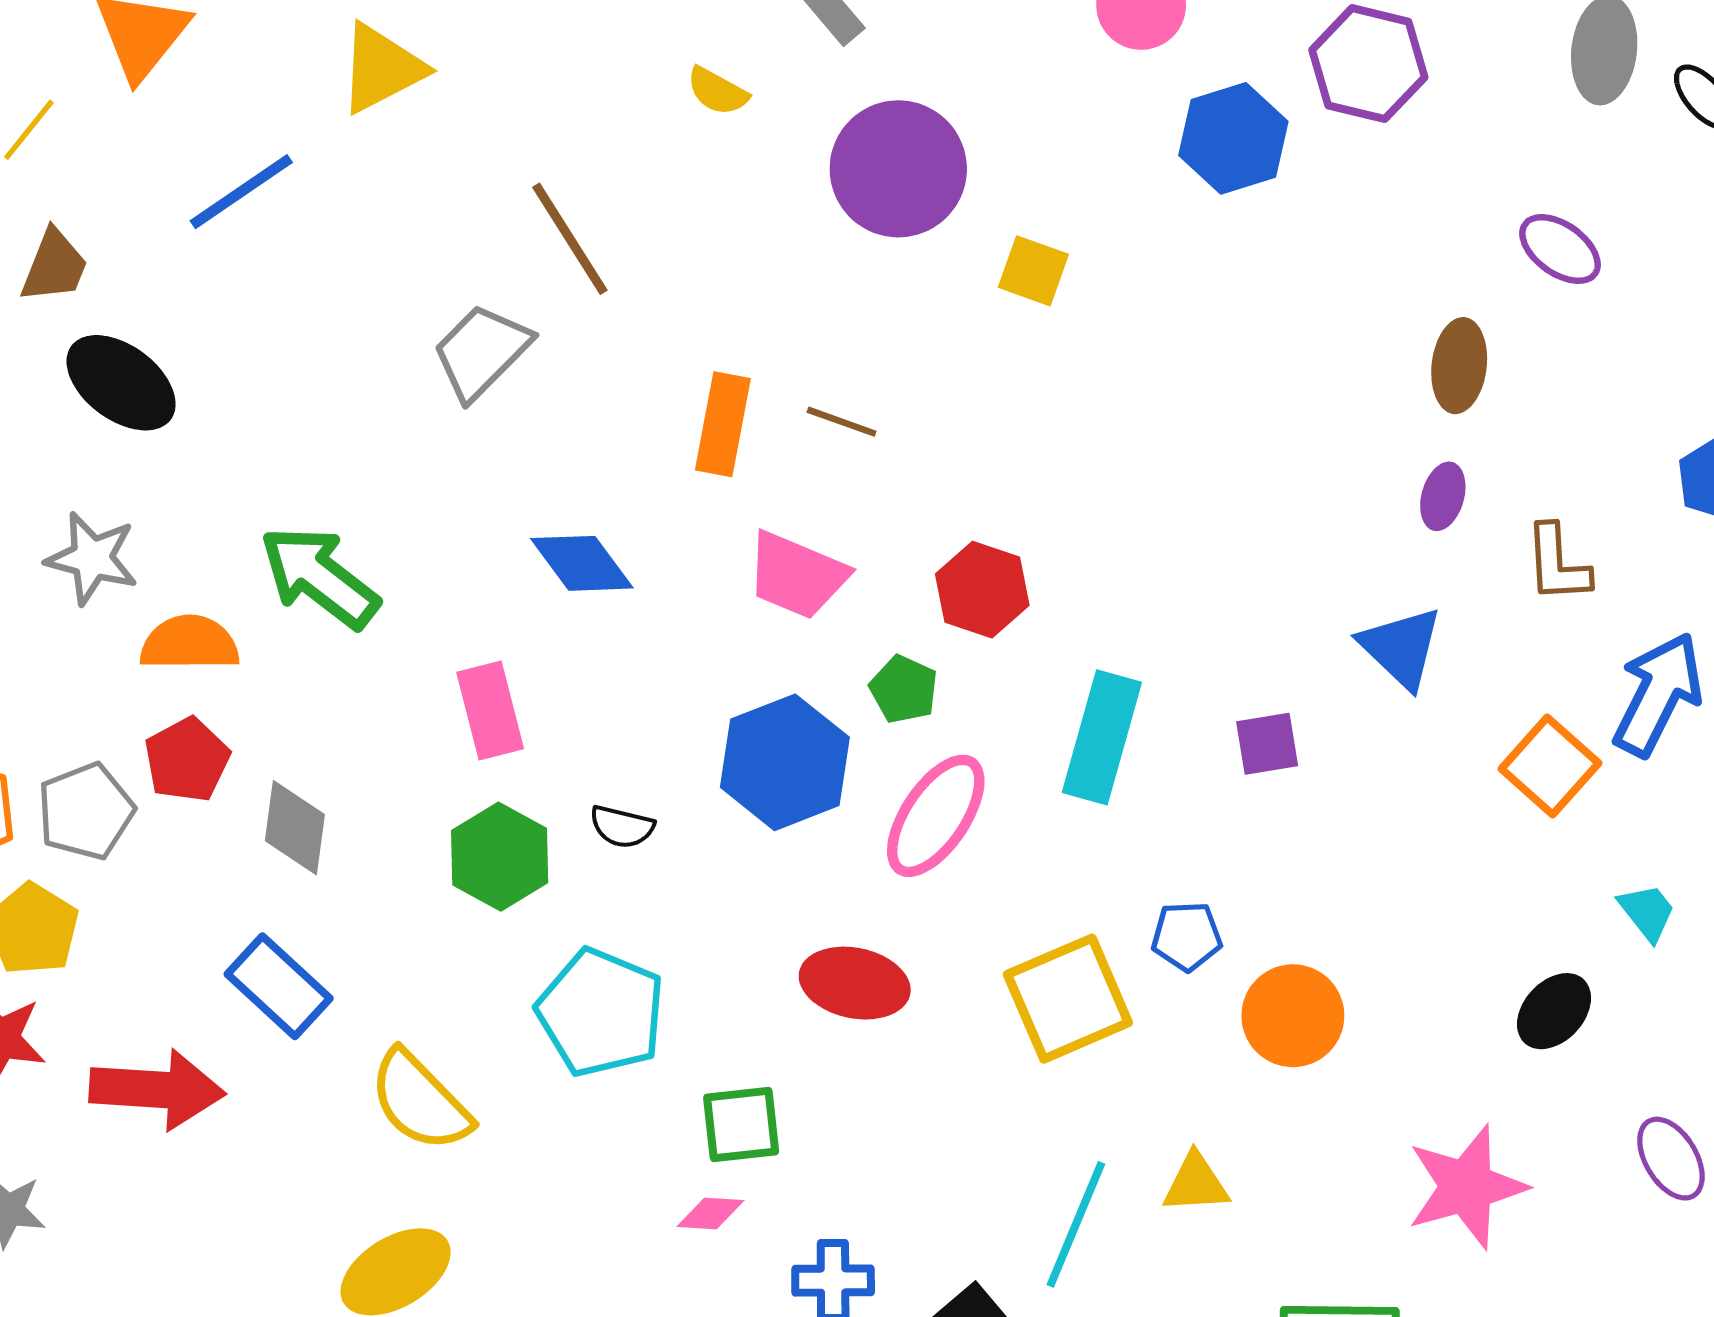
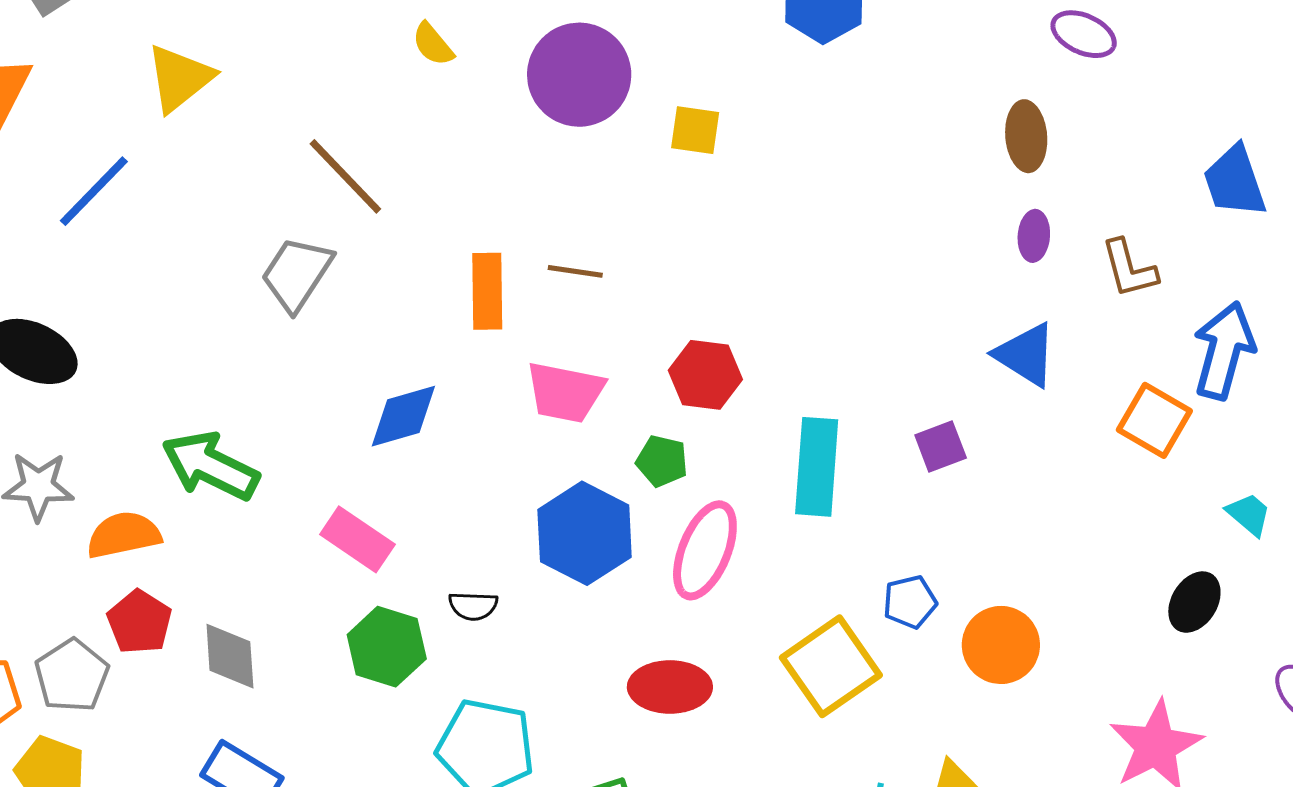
yellow semicircle: (717, 91) -> (433, 44), turned 33
blue diamond: (582, 563) -> (403, 416), turned -58
pink rectangle: (490, 710) -> (357, 539), turned -30

